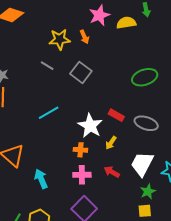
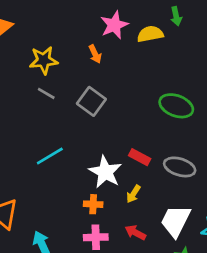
yellow star: (60, 39) -> (44, 60), moved
green ellipse: (145, 77) -> (176, 106), turned 40

